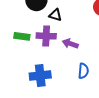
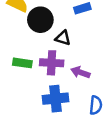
blue cross: (40, 76) -> (56, 99), moved

